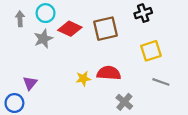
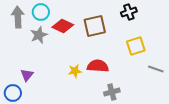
gray arrow: (20, 19) -> (18, 17), size x1.5
gray line: (161, 82) -> (156, 69), moved
gray cross: (124, 102) -> (112, 92), turned 35

